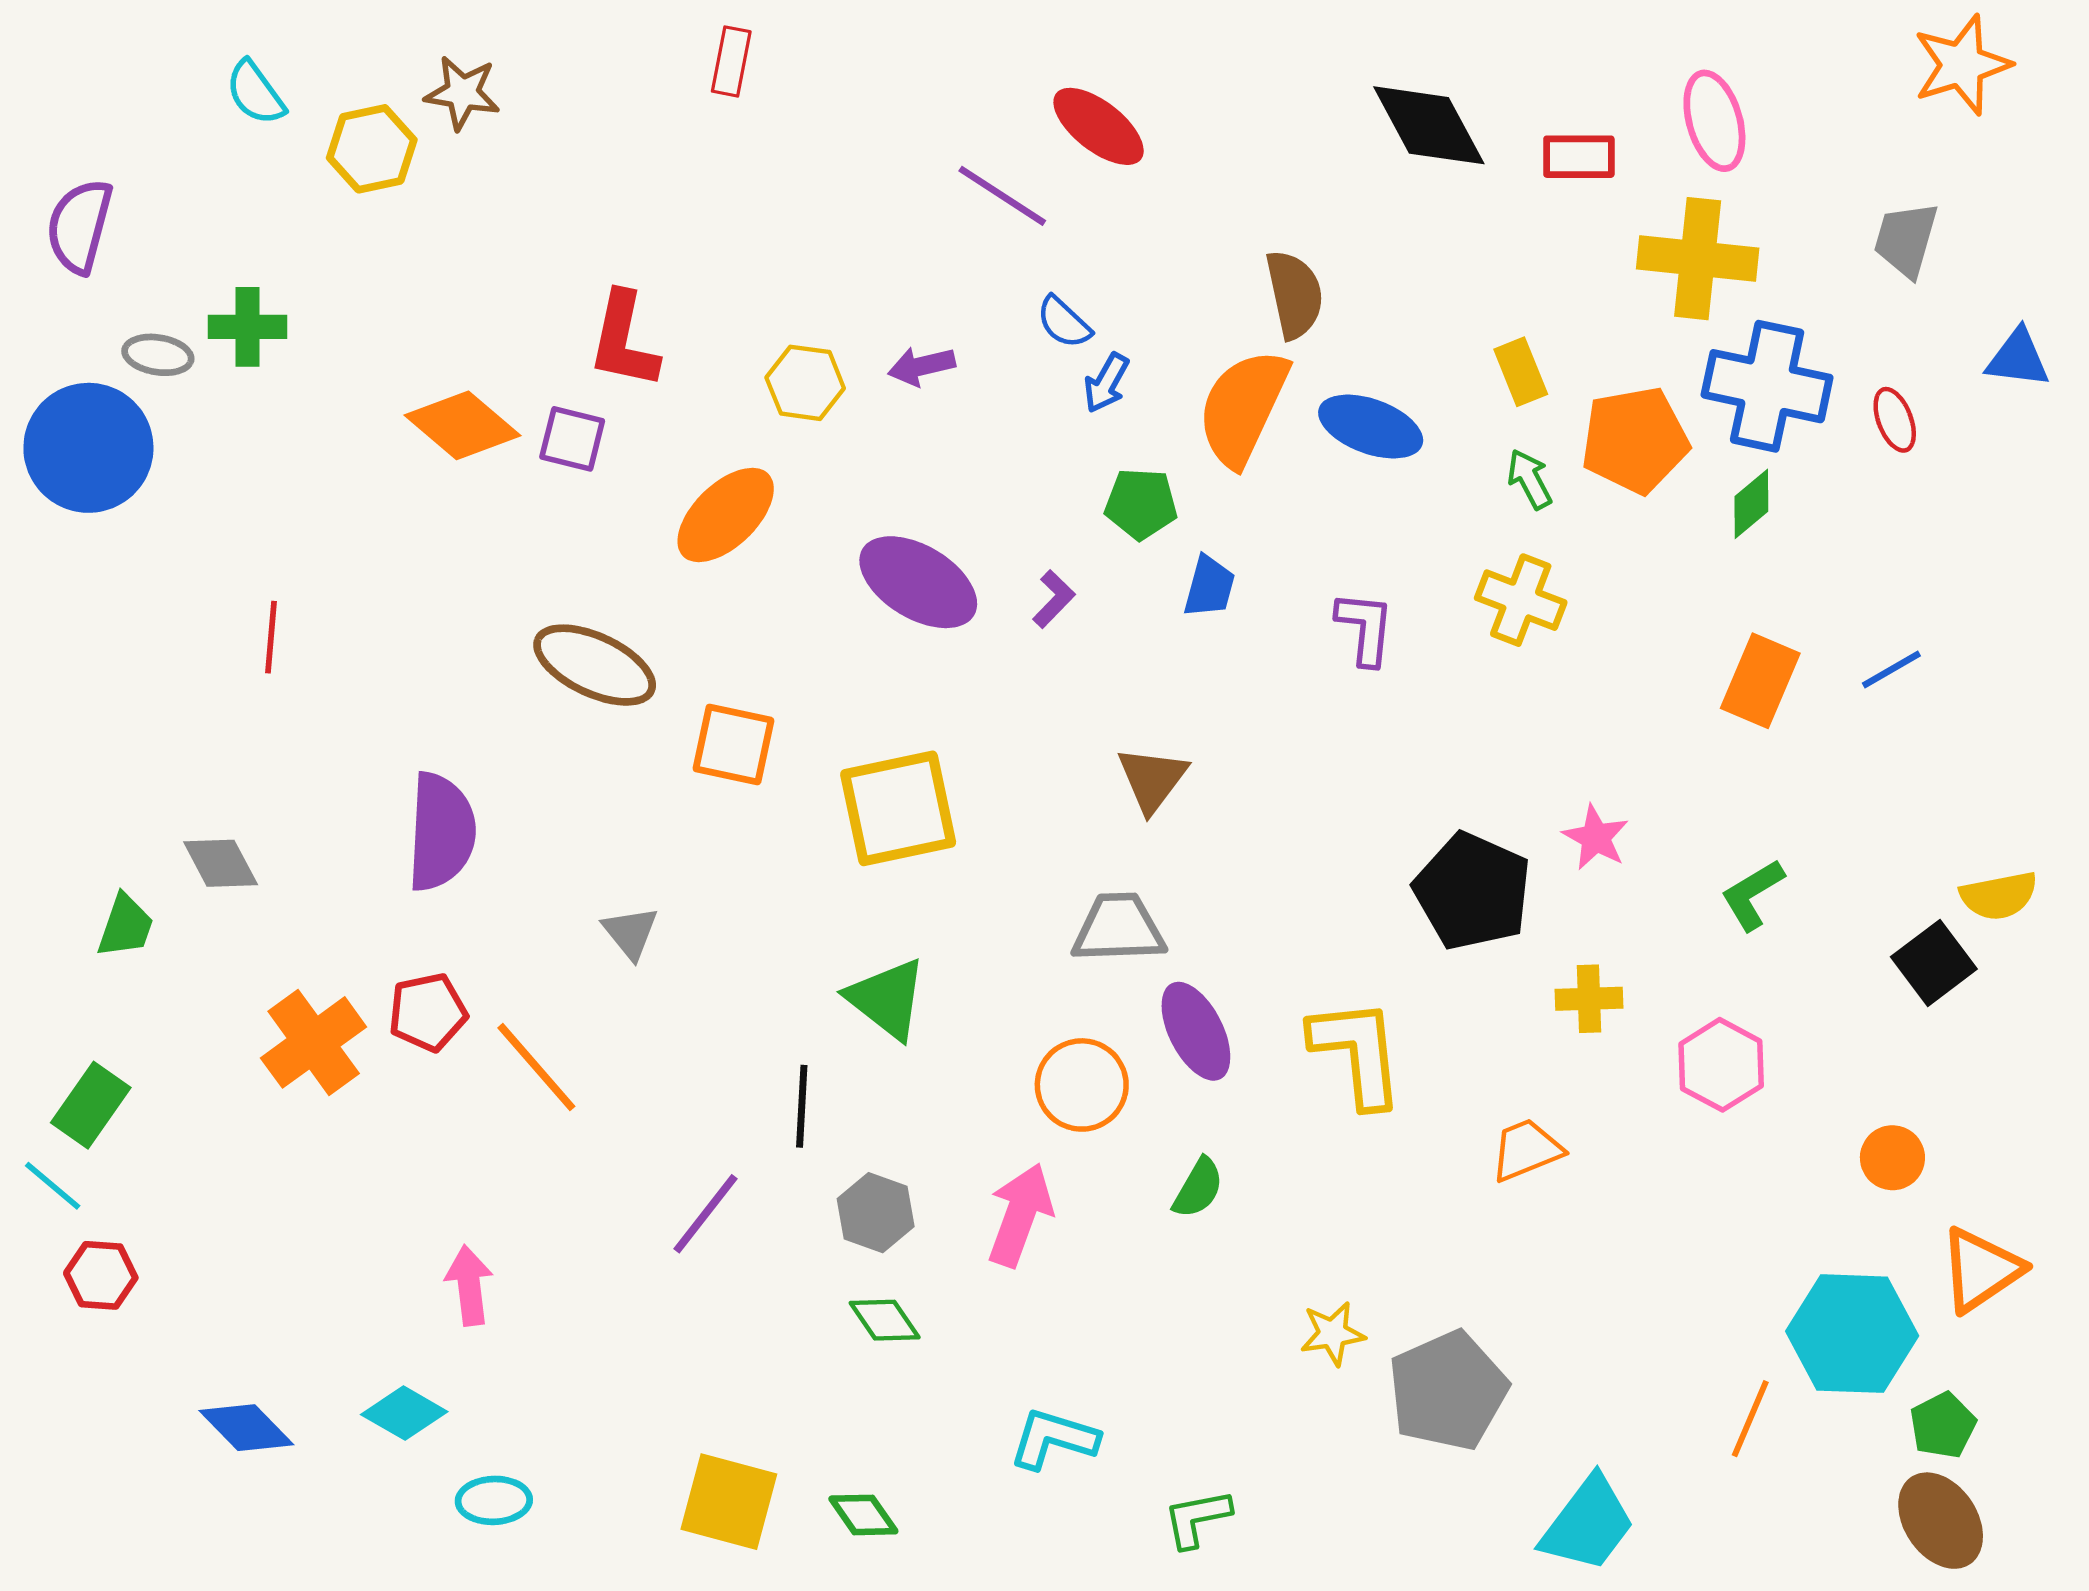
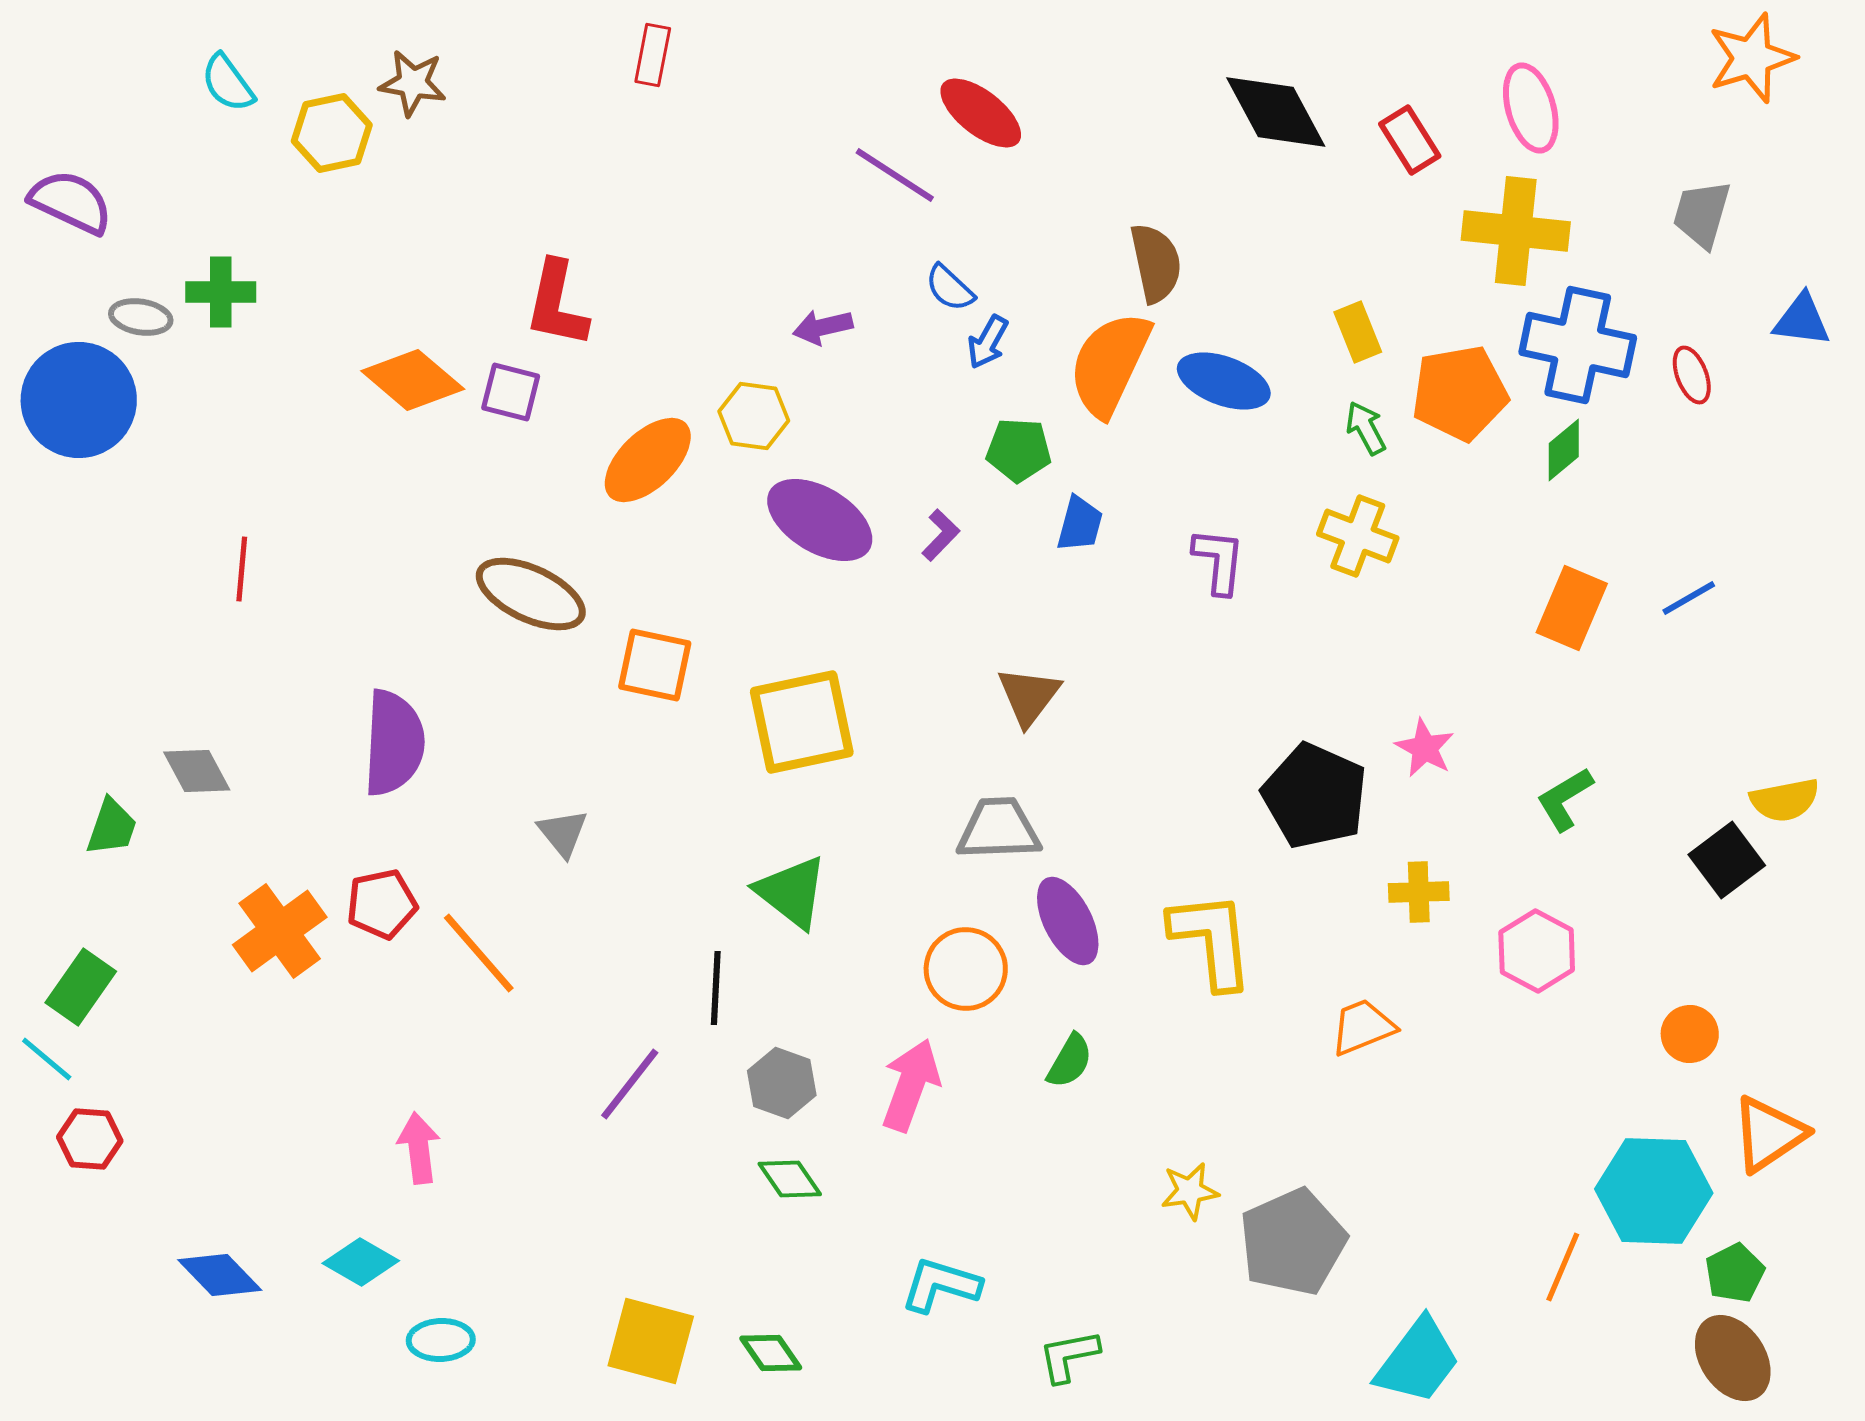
red rectangle: (1579, 157) -> (1410, 140), turned 58
purple semicircle: (80, 226) -> (71, 202), turned 100
yellow hexagon: (805, 383) -> (754, 416), moved

